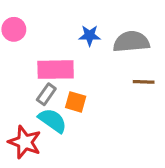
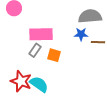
blue star: (90, 36) -> (81, 34), moved
cyan semicircle: (52, 121) -> (39, 84), moved

